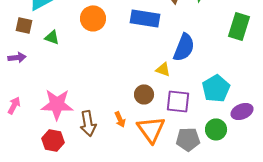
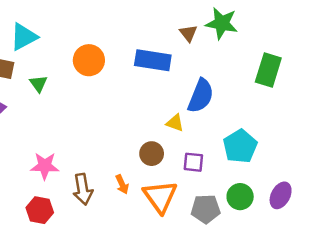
green triangle: (52, 37) -> (39, 84), turned 35
purple square: (178, 101) -> (193, 162), size x0.7
pink star: (57, 104) -> (45, 166), size x0.7
purple ellipse: (242, 111) -> (281, 195), moved, turned -40

